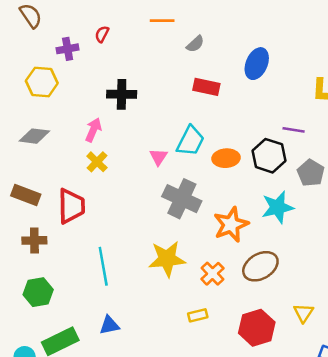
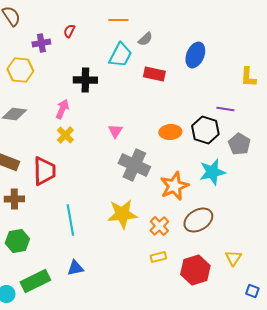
cyan trapezoid: (190, 141) -> (120, 55), moved
yellow rectangle: (198, 315) -> (158, 257), moved

